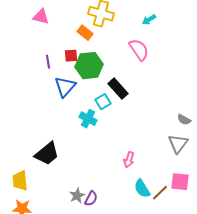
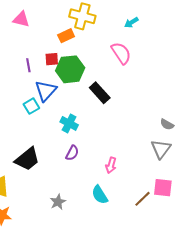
orange rectangle: (85, 33) -> (66, 36), turned -63
cyan square: (103, 102) -> (31, 106), moved
cyan semicircle: (142, 189) -> (100, 195), moved
purple semicircle: (91, 199) -> (72, 153), moved

